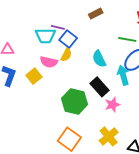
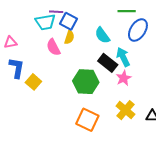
pink semicircle: (49, 62) -> (53, 47), turned 60
cyan arrow: (123, 75) -> (123, 57), moved
yellow square: (34, 76) -> (33, 82), moved

